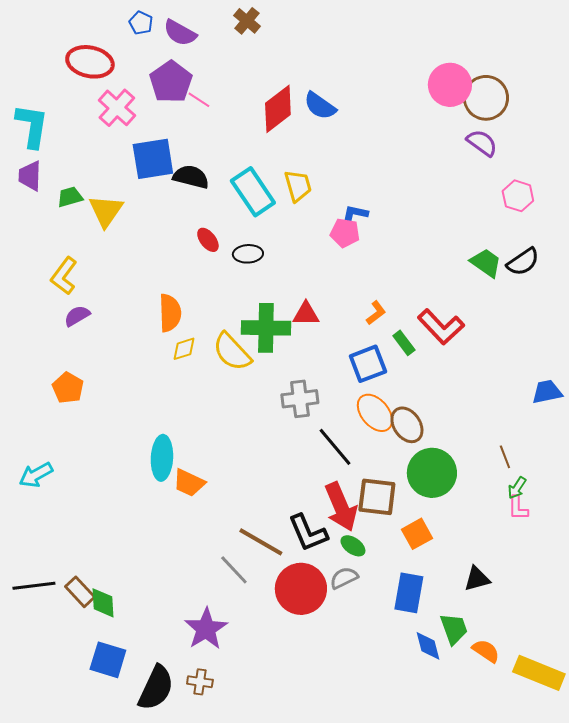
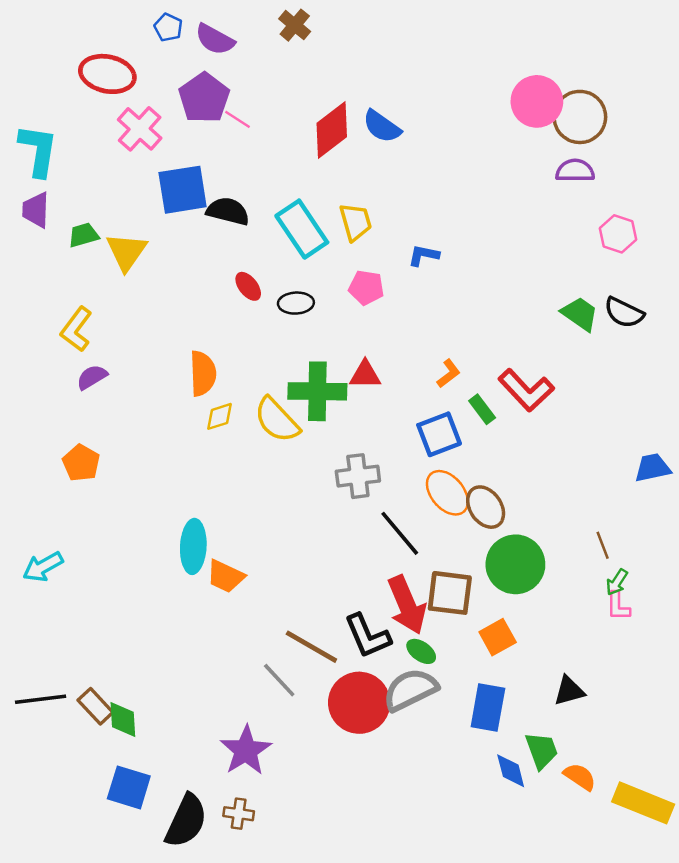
purple semicircle: (482, 143) -> (575, 171), turned -36
pink pentagon: (345, 233) -> (366, 288), moved
black semicircle: (523, 262) -> (624, 313), turned 60
gray semicircle: (344, 578) -> (410, 690), size x1.6

